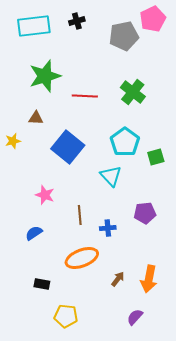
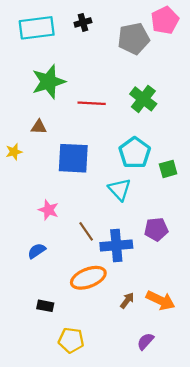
blue square: (68, 147) -> (73, 158), turned -36
brown line: (80, 215) -> (86, 231), turned -30
blue cross: (108, 228) -> (116, 245), size x1.8
orange arrow: (149, 279) -> (161, 300), turned -76

